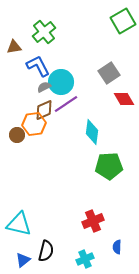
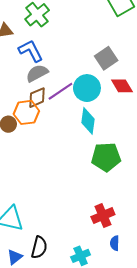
cyan circle: (61, 82) -> (87, 88), moved
gray semicircle: (44, 87) -> (37, 73), size x1.5
red cross: (93, 221) -> (103, 216), moved

